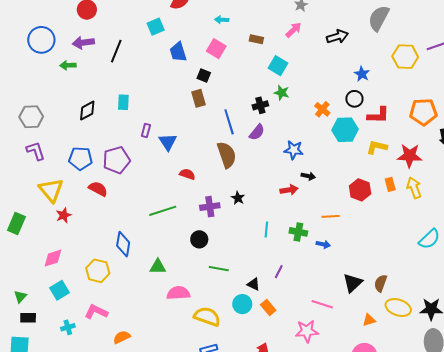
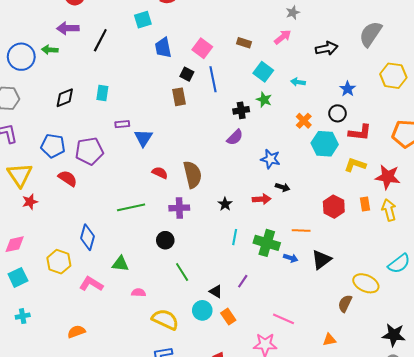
cyan arrow: (222, 20) -> (298, 82), moved
blue circle: (41, 40) -> (21, 57), moved
blue line: (229, 122) -> (213, 79), moved
purple rectangle: (146, 131) -> (122, 124), turned 64
brown semicircle: (227, 155) -> (193, 175), moved
black star: (238, 198) -> (225, 204), moved
green cross: (298, 232) -> (267, 243), size x1.4
green line: (219, 269) -> (182, 272), turned 42
black triangle: (353, 283) -> (321, 260), moved
pink semicircle: (178, 293) -> (139, 293), size x0.6
yellow ellipse: (398, 308) -> (366, 283), moved
pink L-shape: (96, 312) -> (91, 284), moved

